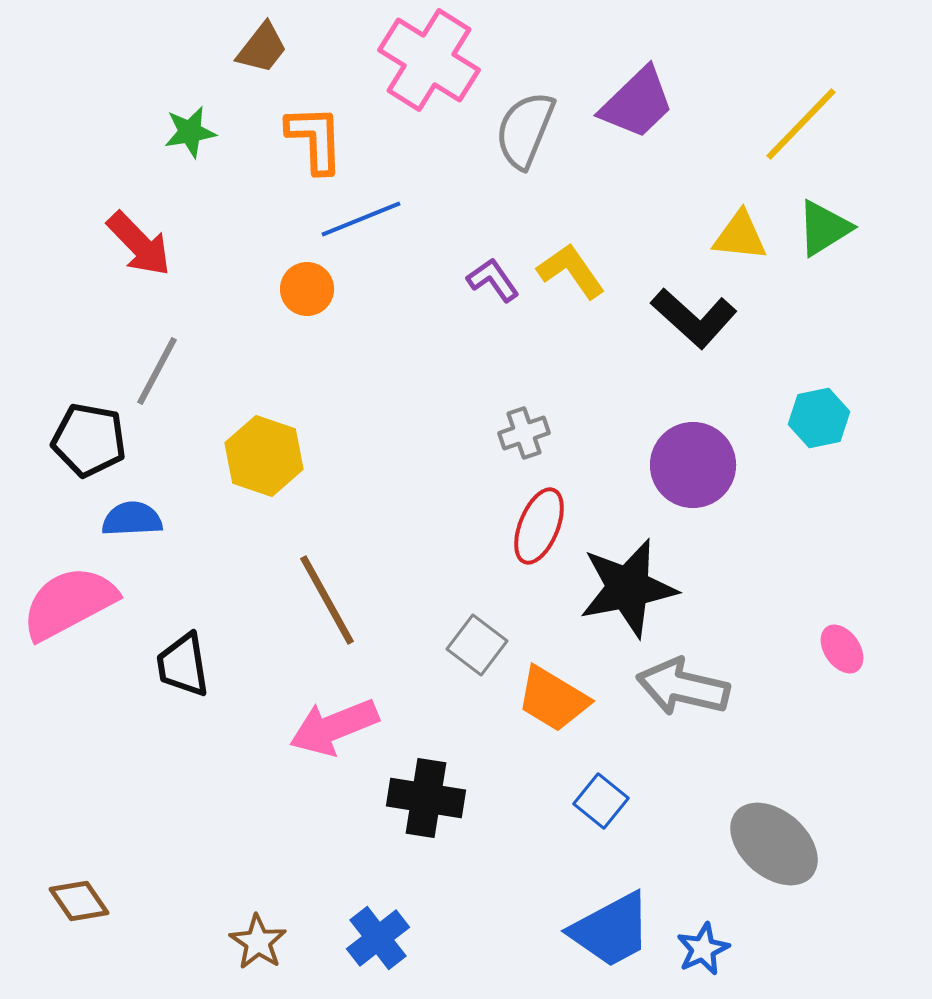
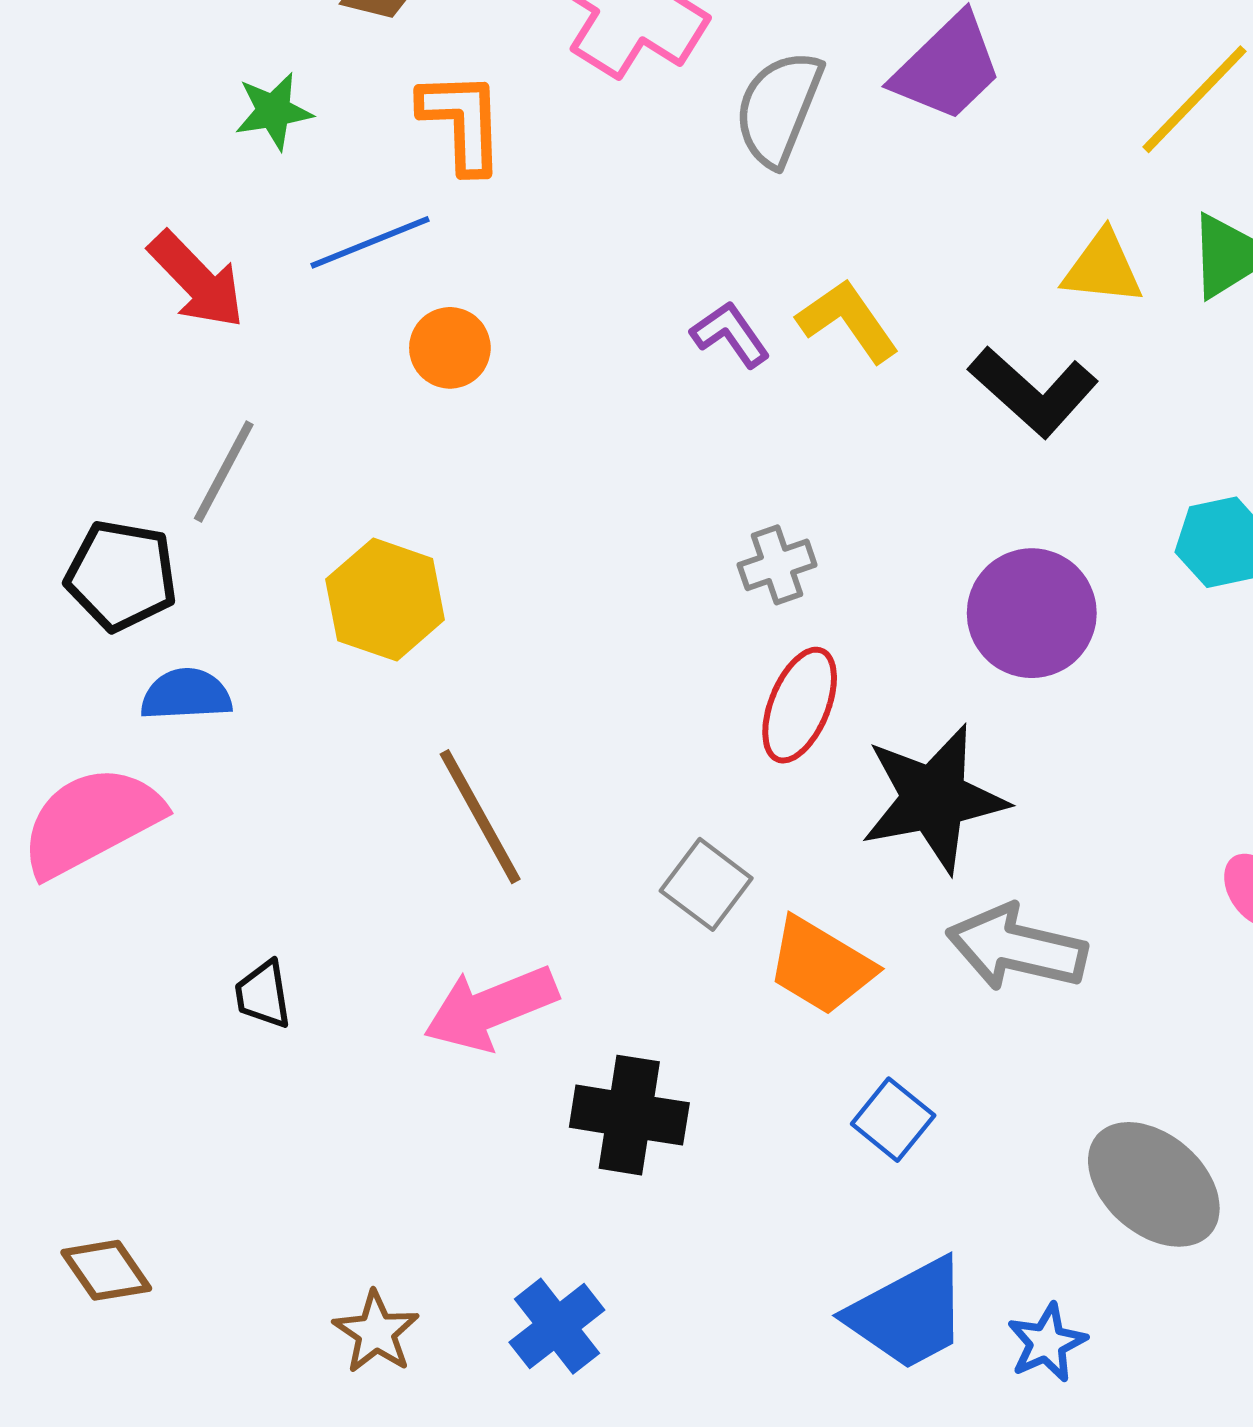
blue line: (361, 219) -> (370, 242), moved
black trapezoid: (183, 665) -> (263, 994), moved, size x0.7

